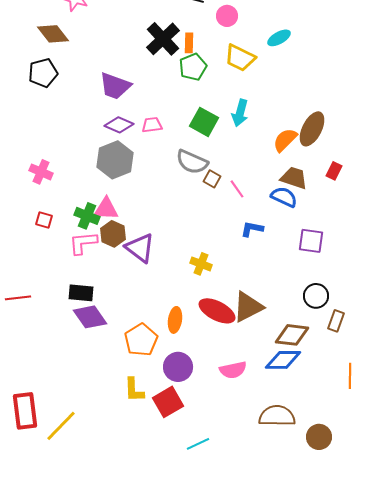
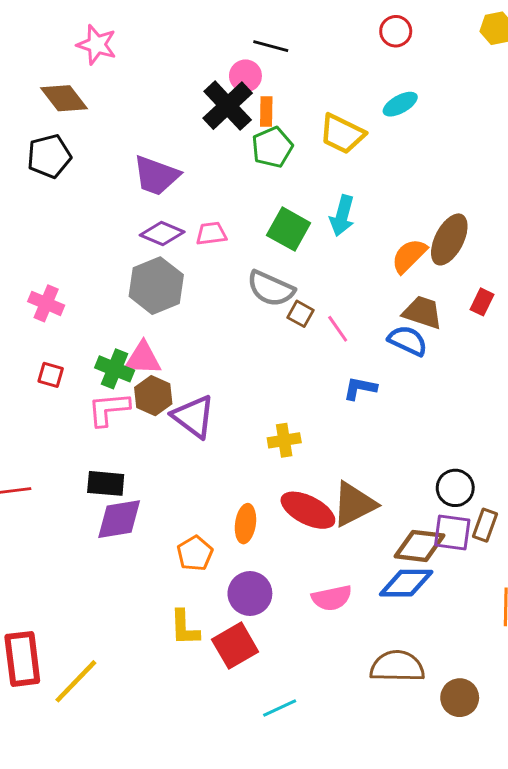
pink circle: (227, 16) -> (245, 76), moved
purple square: (311, 241) -> (452, 533), moved
yellow cross: (201, 264) -> (284, 440), turned -30
purple diamond: (90, 317) -> (119, 519), turned -64
orange pentagon: (141, 340) -> (195, 553), size x0.7

